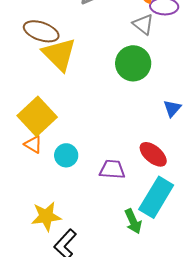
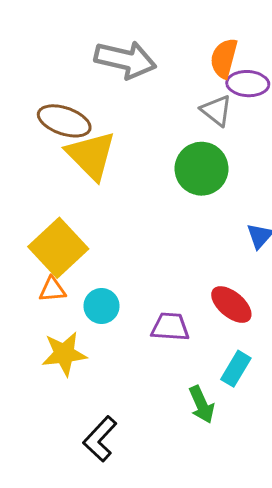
orange triangle: (33, 144) -> (52, 290), turned -36
cyan rectangle: (156, 197) -> (236, 369), size x0.6
yellow star: (46, 216) -> (64, 354), moved

